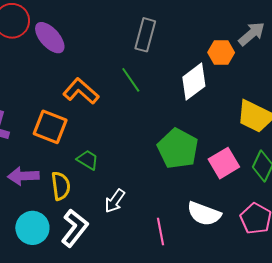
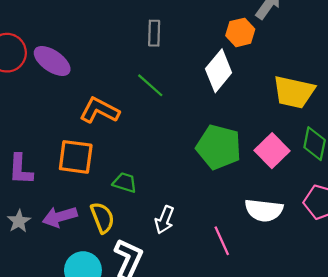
gray rectangle: (145, 35) -> (154, 33), size x0.7

